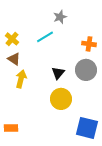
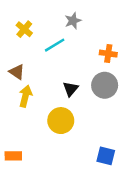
yellow cross: (12, 39) -> (24, 29), moved
yellow circle: (61, 99) -> (61, 121), moved
blue square: (87, 128) -> (106, 156), size x0.7

